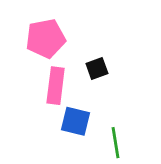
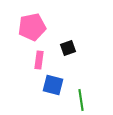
pink rectangle: (56, 86) -> (39, 60), size x0.7

